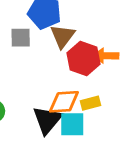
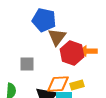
gray square: (21, 38) -> (27, 64), moved

